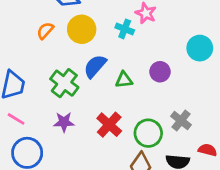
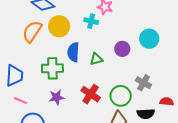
orange semicircle: (45, 31) -> (32, 31), size x1.6
cyan circle: (200, 48) -> (149, 39), moved
blue semicircle: (95, 66) -> (73, 52), turned -30
green cross: (64, 83) -> (52, 68), turned -30

